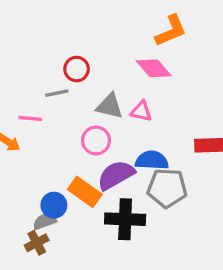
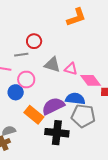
orange L-shape: (171, 31) -> (76, 17), moved
pink diamond: (154, 68) -> (91, 80), moved
pink circle: (96, 141) -> (26, 80), moved
blue circle: (54, 205) -> (16, 92), moved

